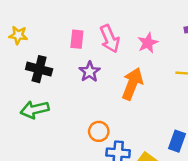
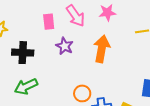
pink star: (148, 43) -> (107, 13), turned 30

